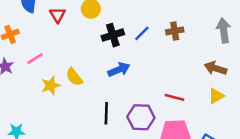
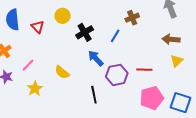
blue line: (142, 33) -> (115, 36), moved
blue arrow: (119, 70) -> (96, 58), turned -96
yellow star: (51, 85) -> (35, 89), moved
purple hexagon: (141, 117) -> (117, 75), moved

